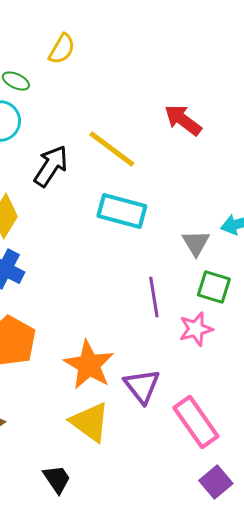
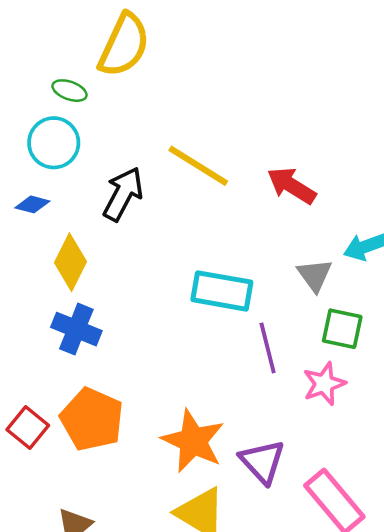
yellow semicircle: (62, 49) -> (124, 45), size x1.6
red arrow: (183, 120) -> (292, 186), moved
cyan rectangle: (122, 211) -> (222, 291), moved

